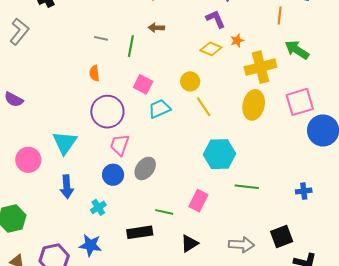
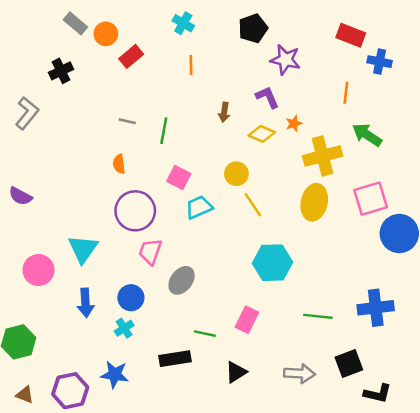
brown arrow: (156, 28) -> (224, 112), moved, turned -84
blue circle: (113, 175) -> (131, 298), moved
green line: (247, 187) -> (318, 316), moved
blue cross: (304, 191) -> (376, 308), size x1.8

